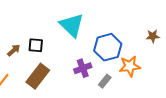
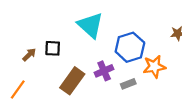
brown rectangle: (38, 76) -> (72, 81), moved
gray rectangle: (105, 81) -> (128, 84), turned 32

